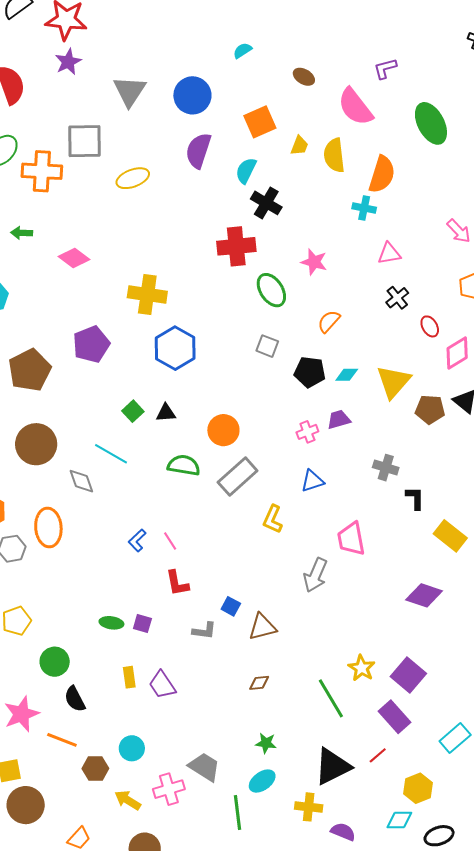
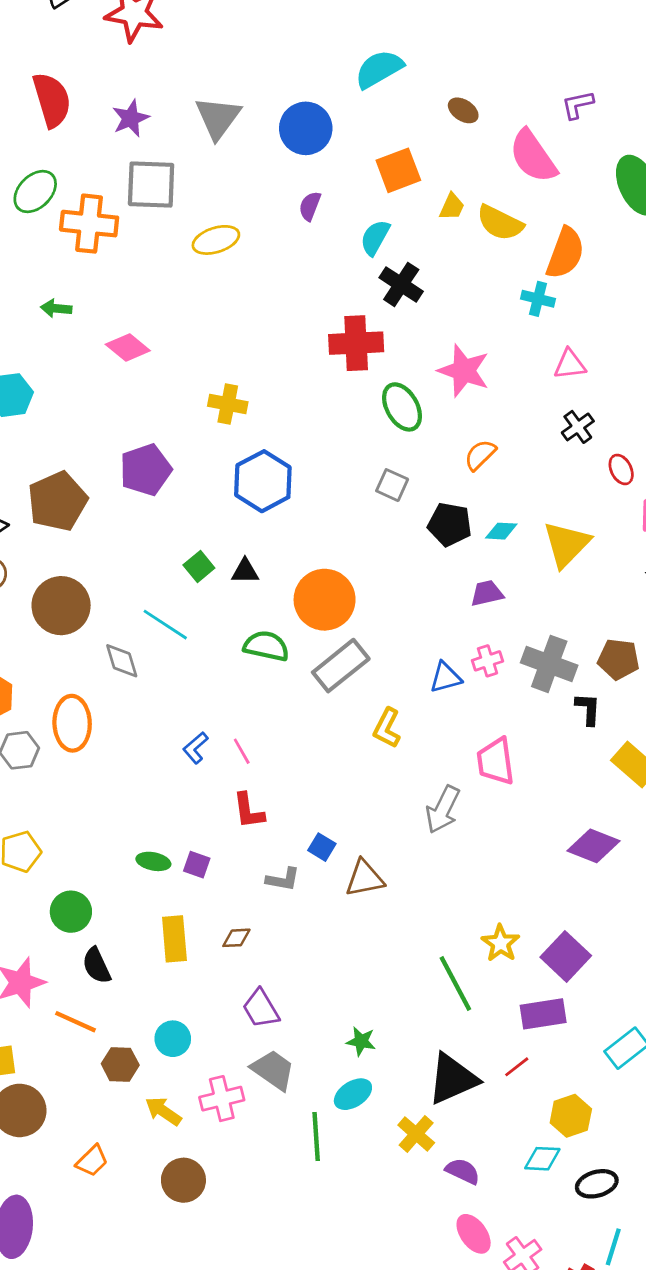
cyan semicircle: (242, 50) -> (379, 69), size x1.8
purple star: (68, 62) -> (131, 118), moved
purple semicircle: (198, 151) -> (310, 206), size x0.6
yellow semicircle: (334, 155) -> (500, 223), turned -60
pink star: (314, 262) -> (464, 371), size x1.4
yellow cross: (147, 295) -> (228, 404), size x0.7
brown pentagon: (430, 409) -> (618, 659), moved
orange circle: (223, 430) -> (325, 600), size x1.4
pink cross: (307, 432) -> (487, 661), moved
gray cross: (386, 468) -> (549, 664), size x1.5
yellow rectangle: (129, 677) -> (174, 939), size x1.5
brown diamond: (259, 683) -> (236, 938), moved
purple trapezoid: (162, 685) -> (261, 1009), moved
purple rectangle: (395, 717) -> (543, 1014), turned -60
yellow cross: (309, 807) -> (416, 1134), turned 32

